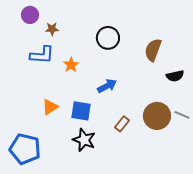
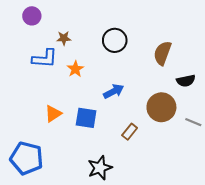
brown star: (52, 29) -> (64, 38), moved
brown circle: (157, 116) -> (161, 107), moved
black star: (84, 140) -> (100, 168), moved, turned 30

